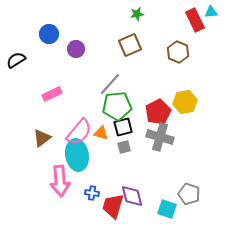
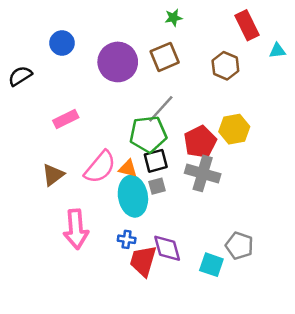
cyan triangle: (211, 12) -> (277, 51), moved
purple circle: (76, 49) -> (118, 62), moved, size x1.8
gray line: (110, 84) -> (161, 109), moved
cyan ellipse: (77, 155) -> (133, 196), moved
blue cross: (92, 193) -> (127, 239), moved

